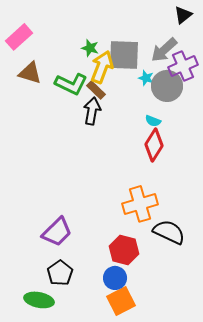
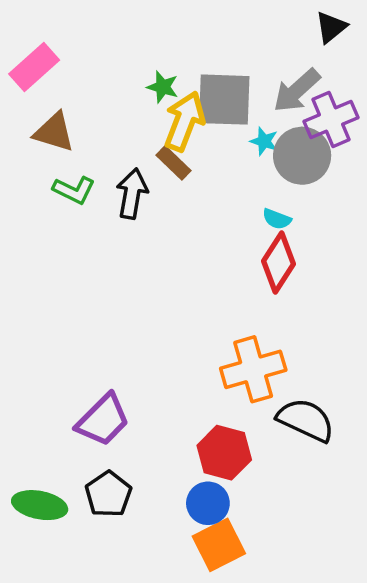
green L-shape: (71, 84) -> (74, 190), moved, size x0.7
black arrow: (92, 111) -> (132, 194), moved
green ellipse: (39, 300) -> (40, 505), moved

